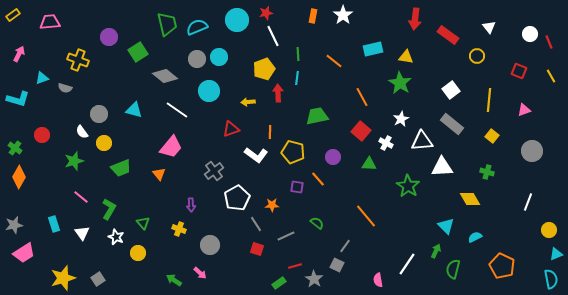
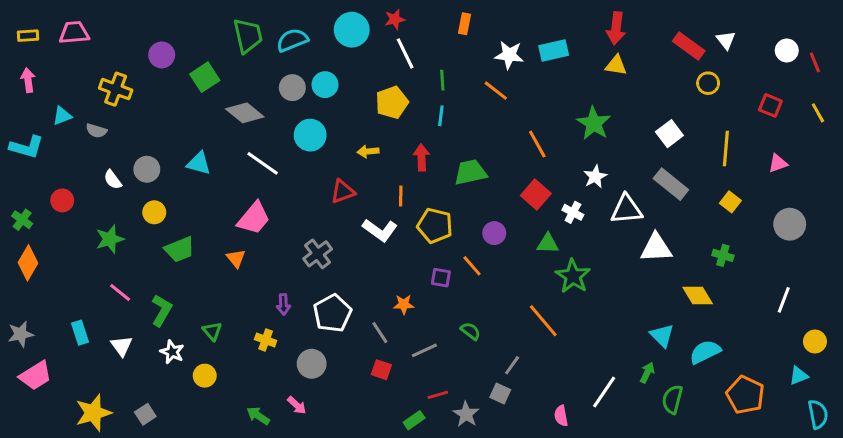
yellow rectangle: (13, 15) -> (28, 36), moved, turned 32
white star: (343, 15) -> (509, 55), moved, turned -30
red rectangle: (448, 35) -> (689, 46), moved
cyan rectangle: (373, 49) -> (554, 50), moved
pink arrow: (19, 54) -> (28, 80), turned -35
yellow triangle: (406, 57) -> (616, 65), moved
red arrow: (278, 93) -> (422, 157), moved
white semicircle: (82, 132) -> (113, 180), moved
green star: (408, 186) -> (573, 276), moved
white pentagon: (237, 198) -> (332, 313), moved
cyan semicircle: (475, 237) -> (705, 352), size x1.5
cyan triangle: (556, 254) -> (799, 376), moved

